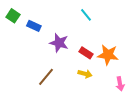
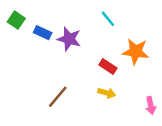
purple star: (59, 43) -> (69, 39), moved
orange star: (108, 55) -> (136, 51), moved

